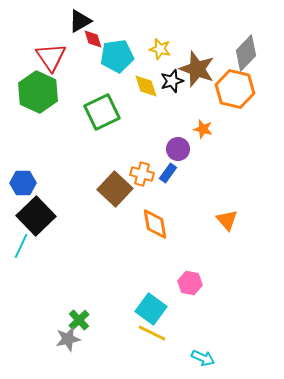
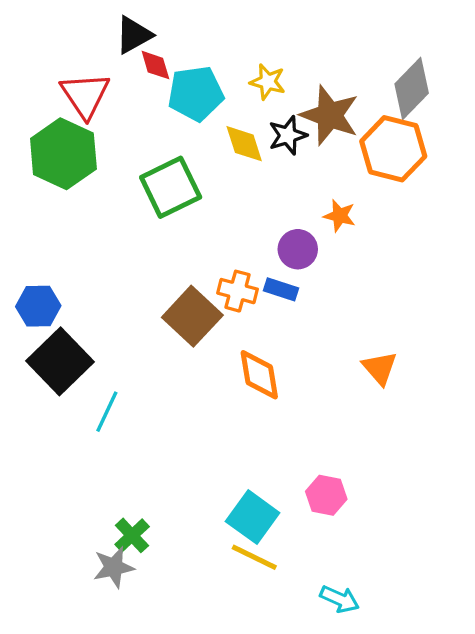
blue rectangle: (168, 173) -> (281, 289), turned 72
cyan line: (21, 246) -> (107, 412), moved
pink hexagon: (190, 283) -> (326, 495), moved

